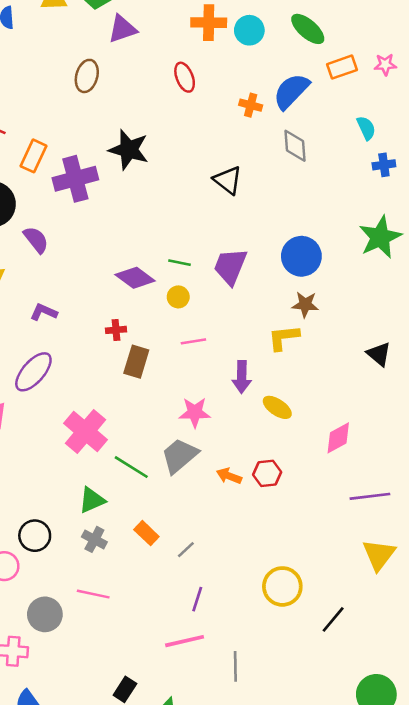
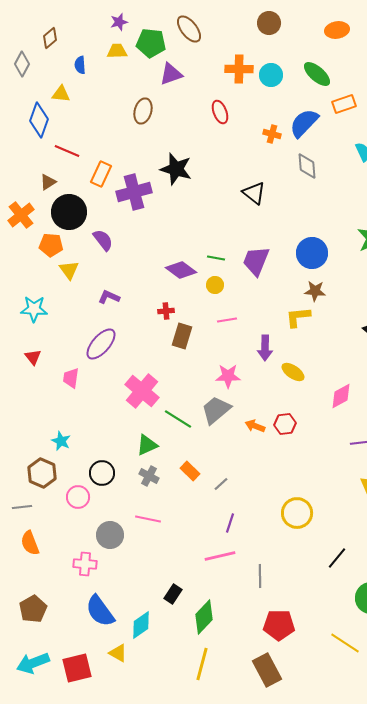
black line: (333, 619) -> (337, 558), moved

